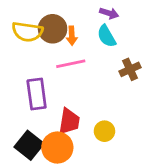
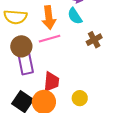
brown circle: (53, 29) -> (21, 46), moved
orange arrow: (72, 36) -> (49, 18), size x1.6
yellow circle: (104, 131) -> (80, 98), moved

